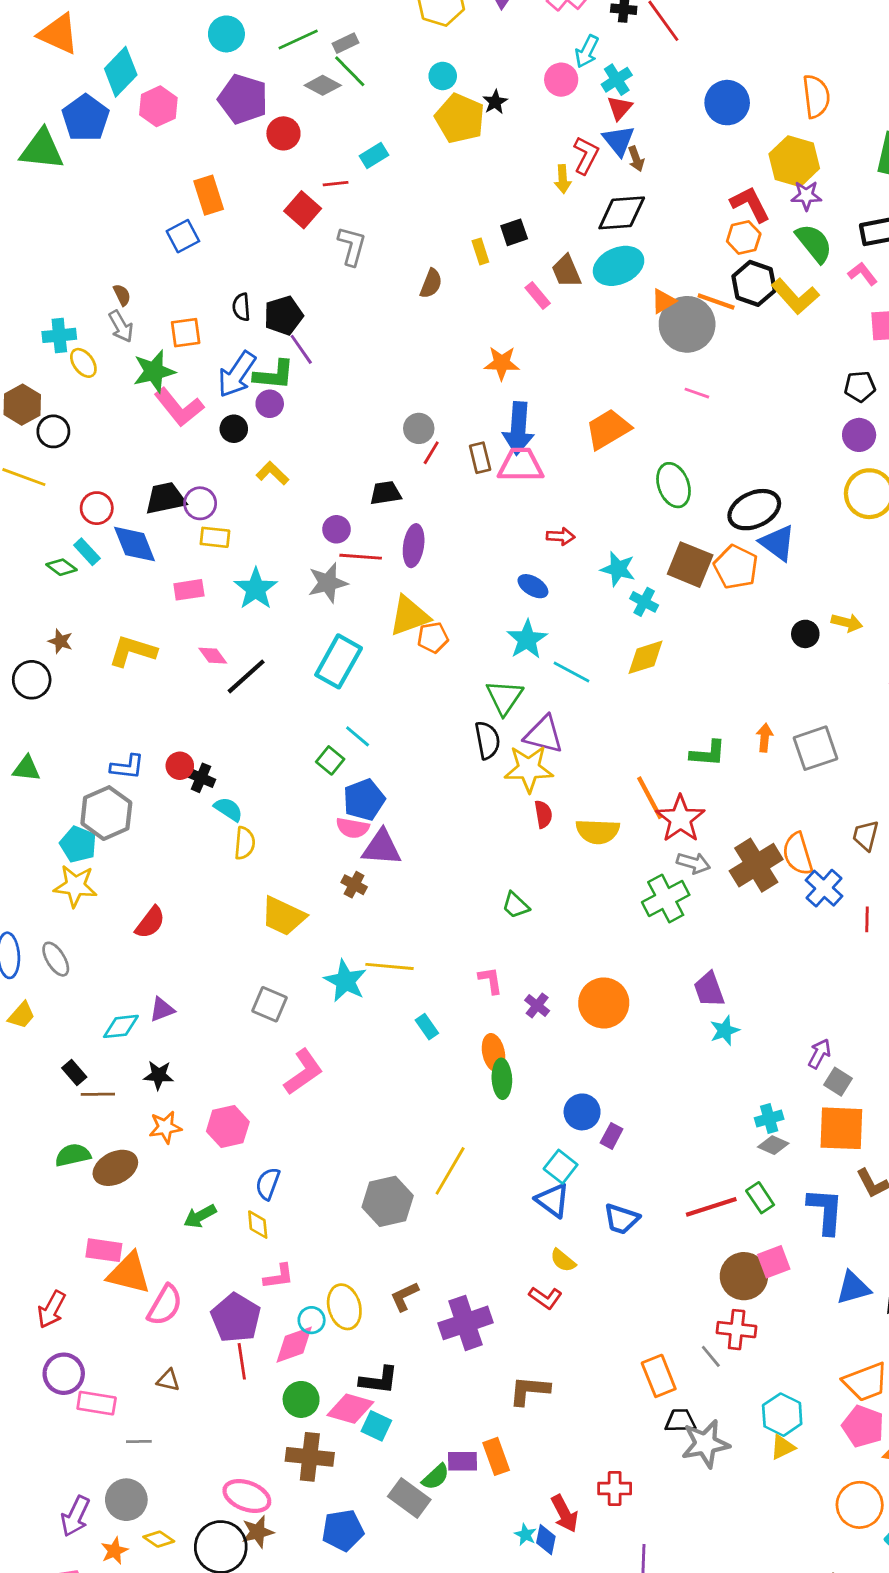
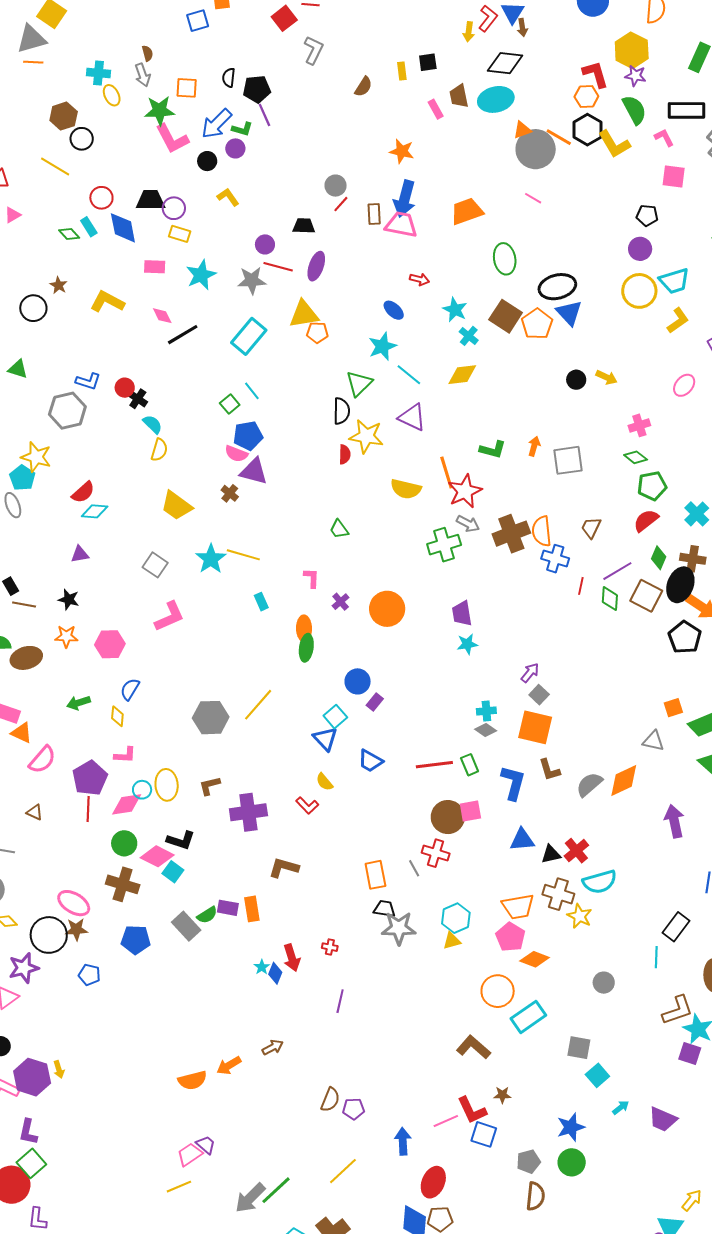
green L-shape: (274, 375) -> (242, 129), size x0.7
purple triangle: (544, 734) -> (412, 417), moved
red semicircle: (543, 814) -> (345, 454), moved
cyan pentagon: (78, 844) -> (22, 478), moved
blue cross: (824, 888) -> (555, 559), turned -36
cyan diamond: (121, 1026) -> (95, 511), moved
orange triangle: (129, 1273) -> (22, 733), size x0.7
red cross: (615, 1489) -> (330, 947), size x0.7

